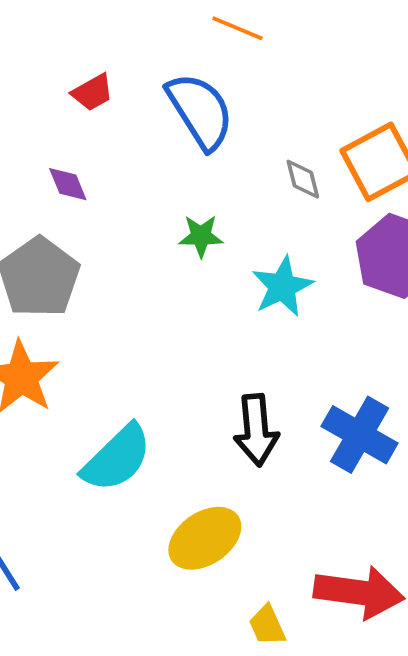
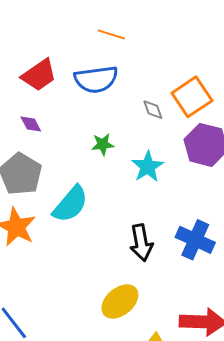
red trapezoid: (92, 92) -> (39, 75), size x1.6
blue semicircle: (200, 111) -> (96, 79), turned 120
cyan semicircle: (117, 458) -> (70, 204), moved

